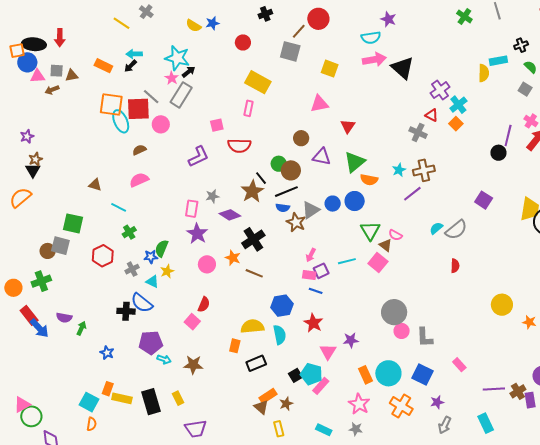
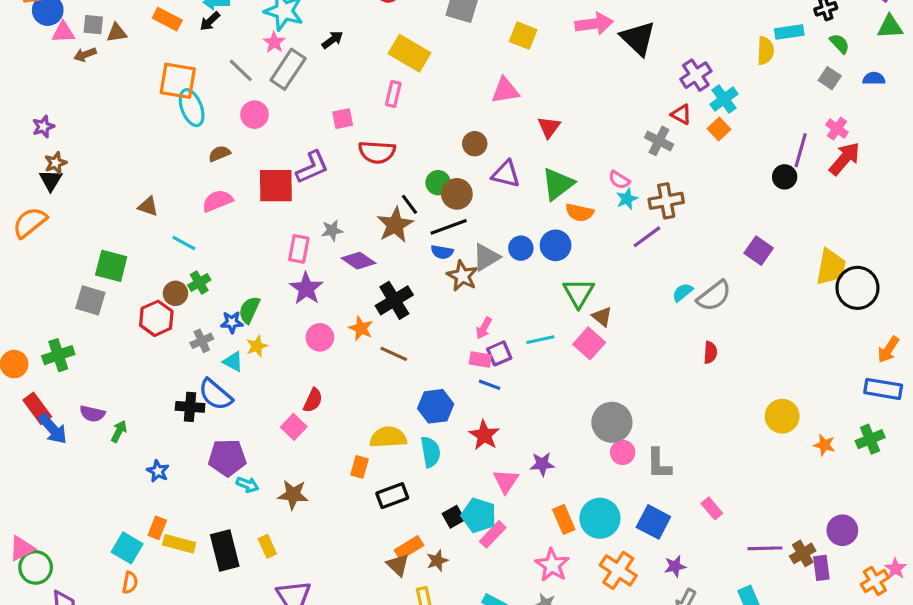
black arrow: (189, 72) -> (332, 40), moved
red square: (138, 109) -> (276, 186), moved
pink semicircle: (395, 235) -> (619, 180), moved
brown circle: (48, 251) -> (175, 293), moved

